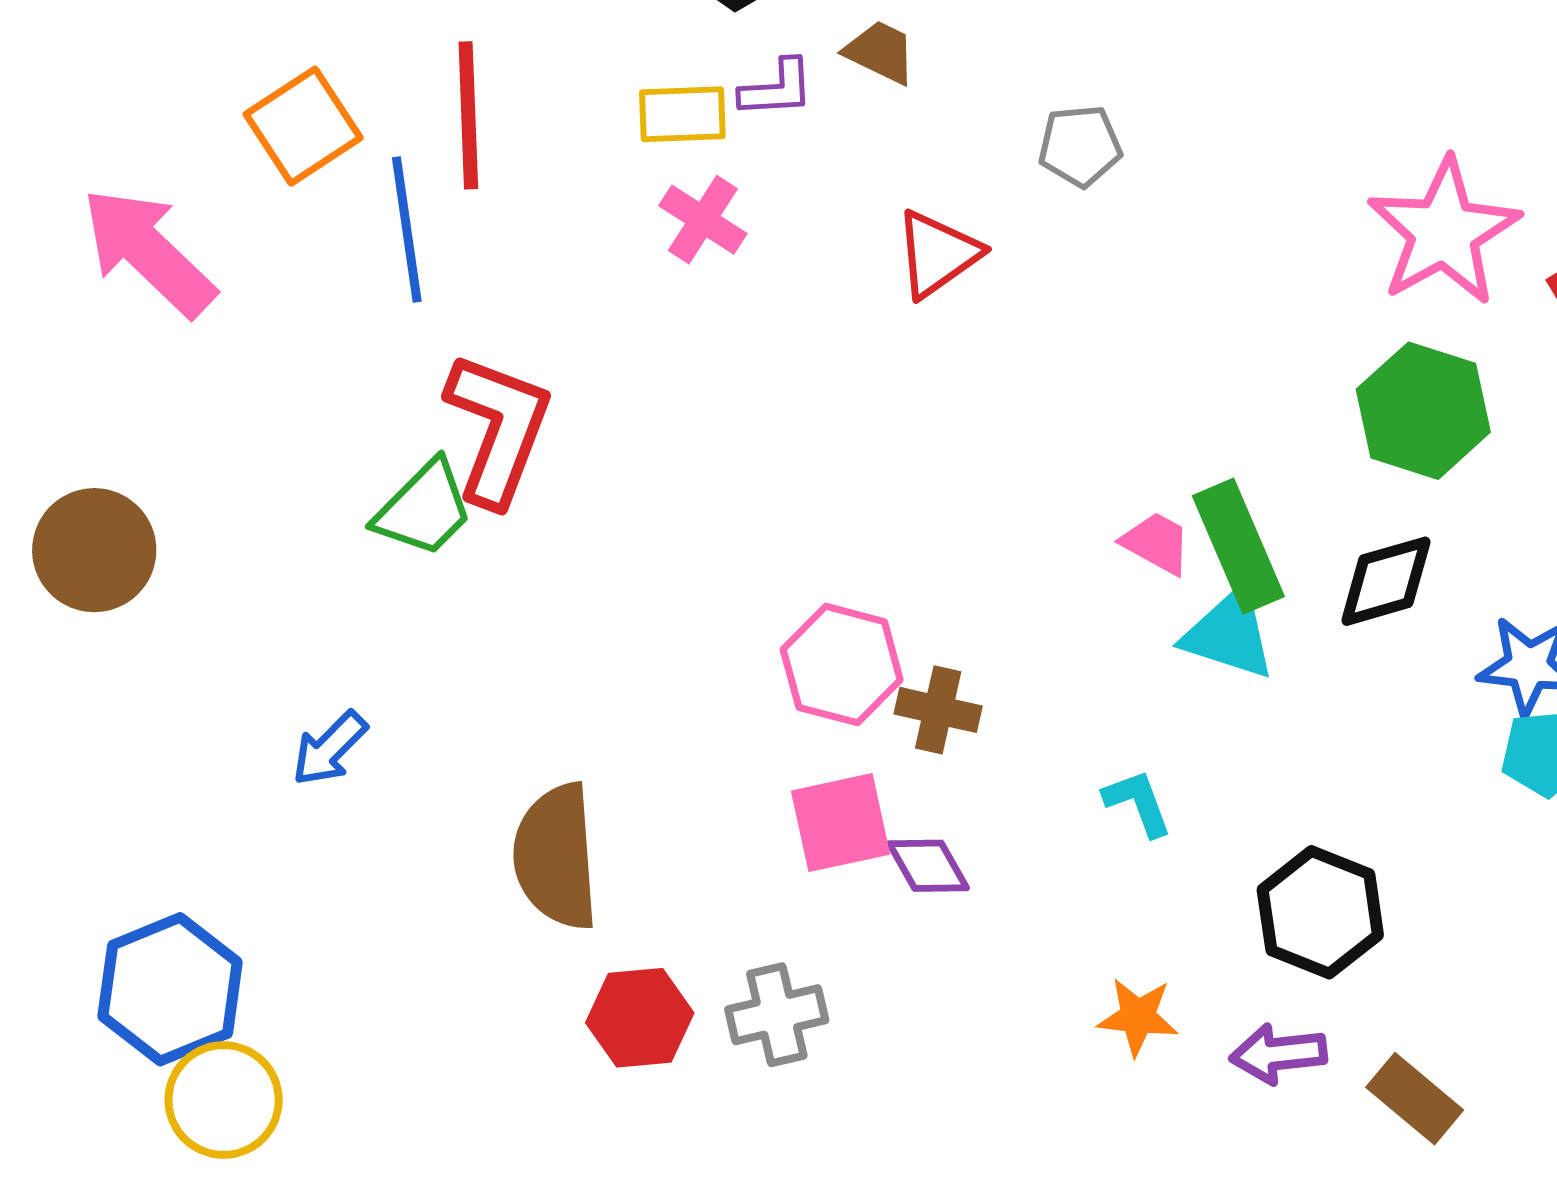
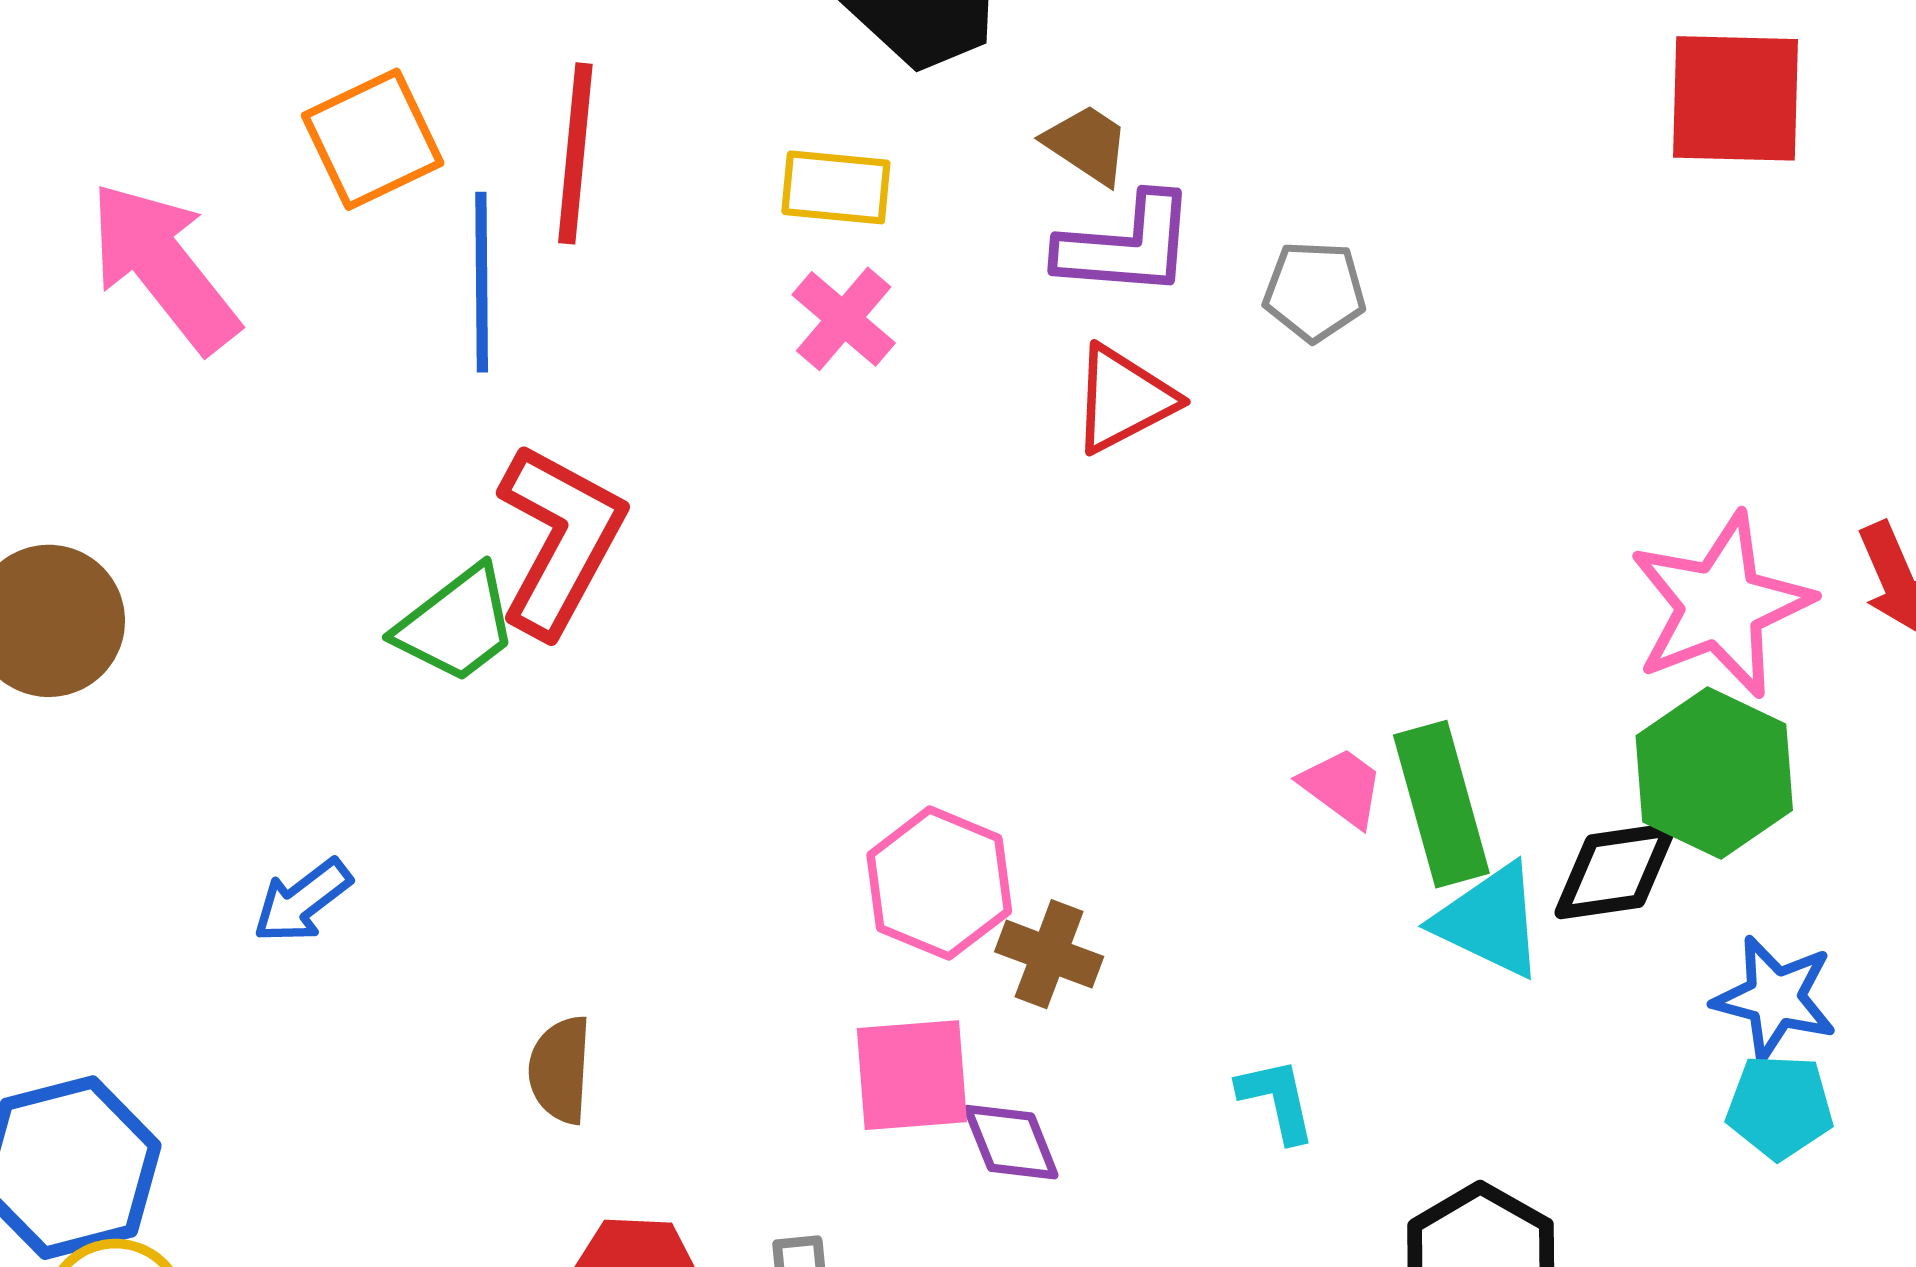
purple L-shape: (777, 89) -> (1126, 246), moved, size x1.5
pink star: (1444, 232) -> (1721, 605), moved
green hexagon: (1423, 411) -> (1714, 773), moved
cyan triangle: (1229, 634) -> (1490, 921), moved
brown semicircle: (556, 857) -> (560, 1070), size x0.6

